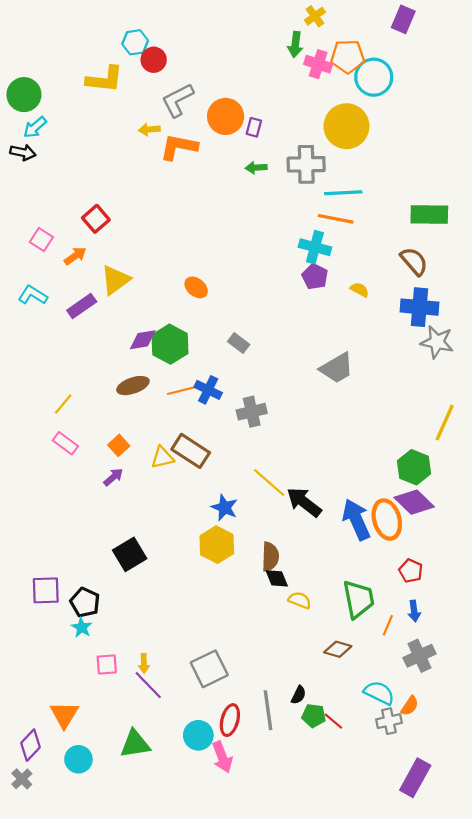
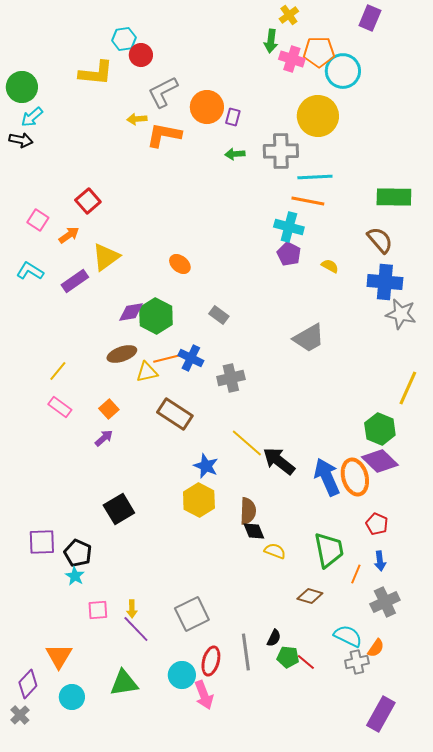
yellow triangle: (162, 457) -> (147, 372), moved

